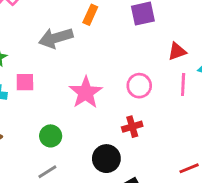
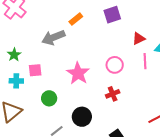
orange rectangle: (90, 15) -> (76, 19), turned 32
green circle: (51, 136) -> (49, 98), moved
black circle: (106, 159) -> (82, 117), moved

